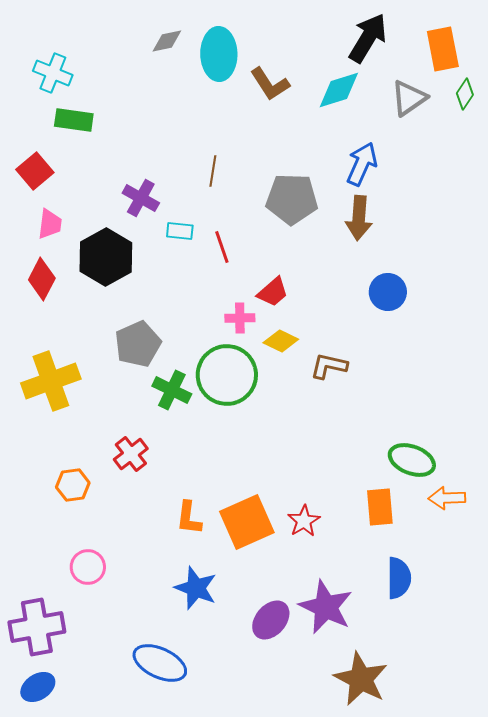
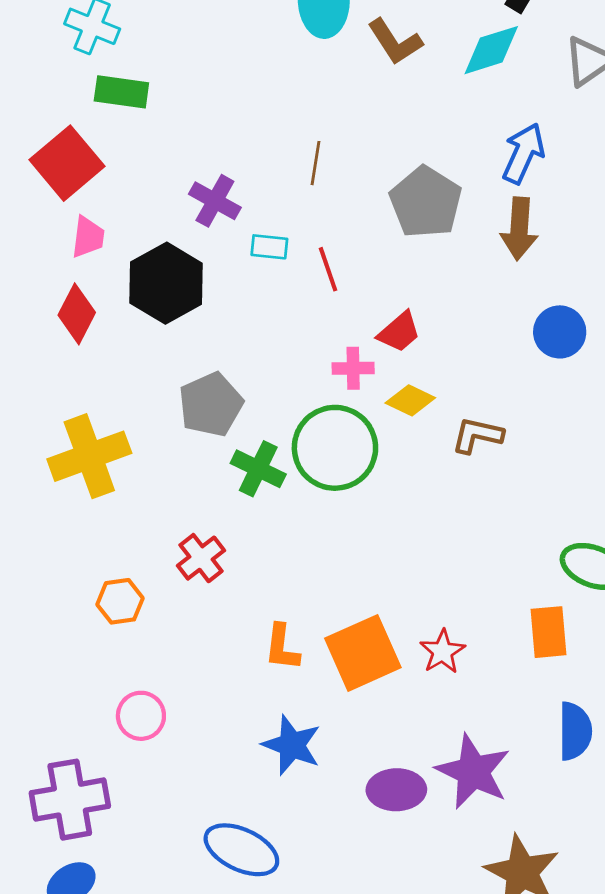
red square: (35, 171) -> (67, 163), size x1.4
gray pentagon: (292, 199) -> (426, 202), turned 30
purple ellipse: (271, 620) -> (396, 790), turned 48

